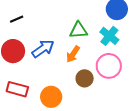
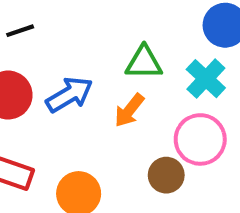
brown circle: (85, 78) -> (166, 175), moved

